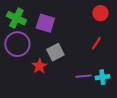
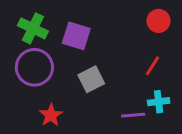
red star: (39, 66) -> (51, 115), moved
cyan cross: (102, 77) -> (159, 102), moved

